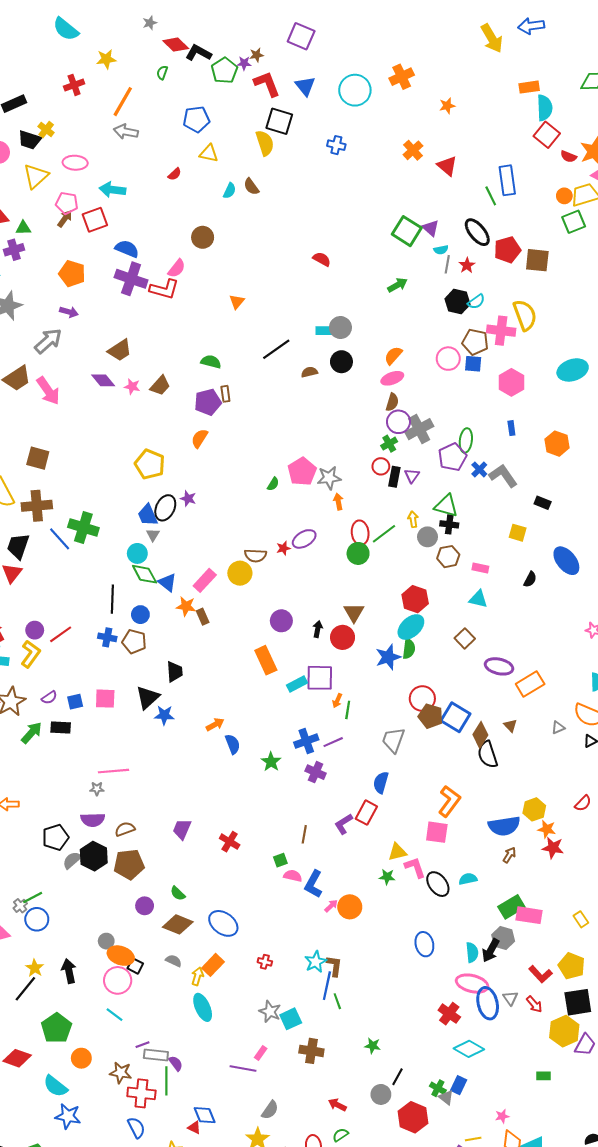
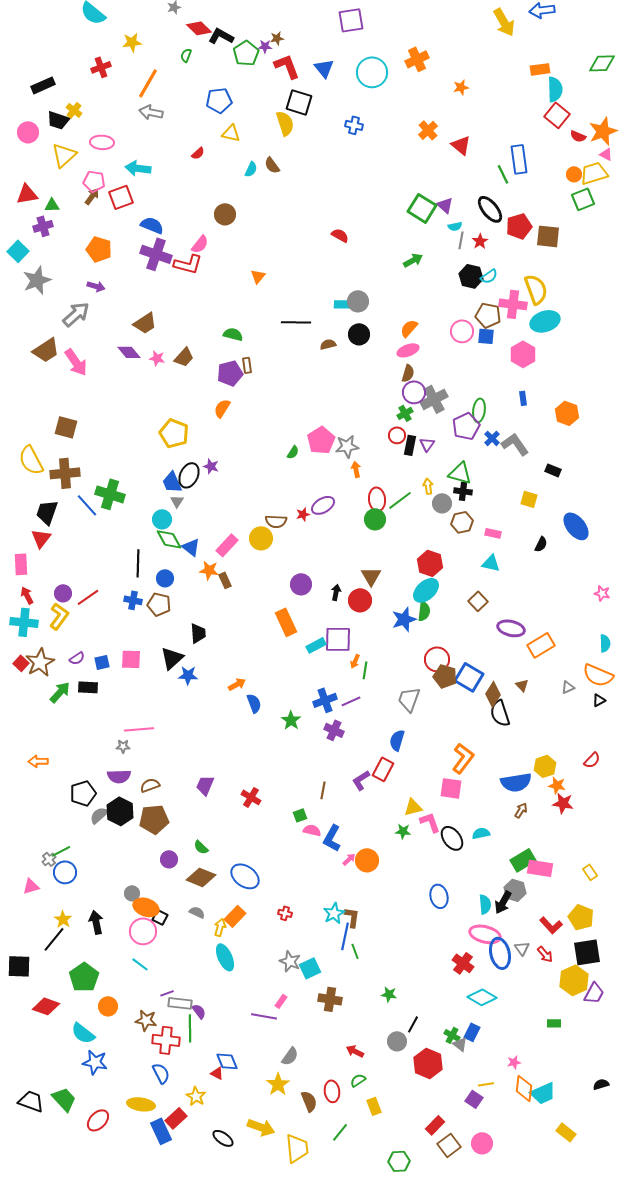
purple square: (301, 36) -> (351, 20), moved, turned -32
black line: (276, 349) -> (296, 322), turned 36
cyan ellipse: (573, 370) -> (545, 321), moved

